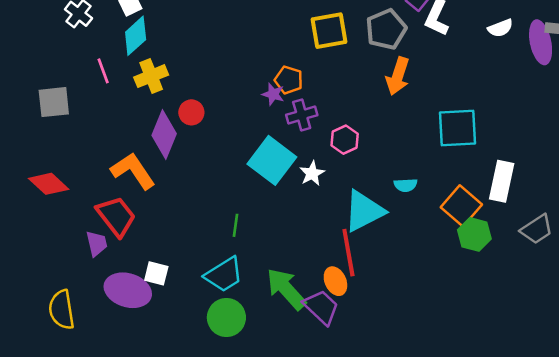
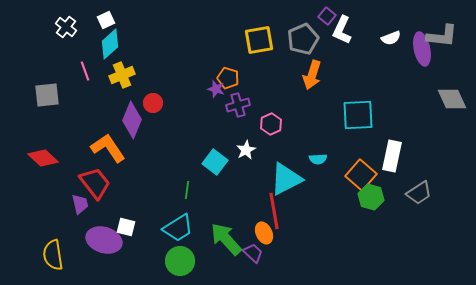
cyan square: (272, 160) -> (215, 162), moved, size x0.7
purple trapezoid: (321, 307) -> (253, 253), size x0.7

